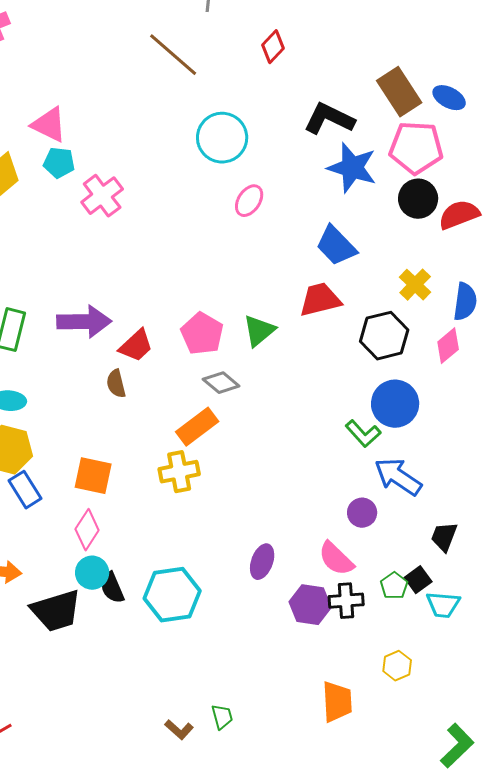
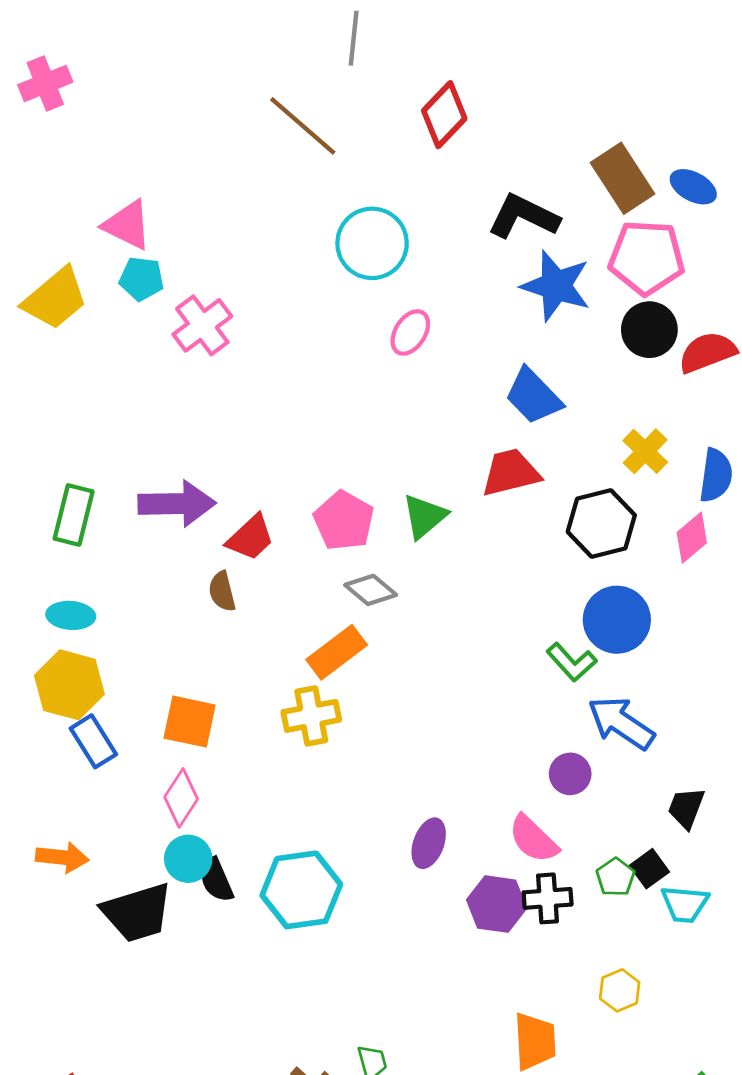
red diamond: (273, 47) -> (444, 115), size x1.4

